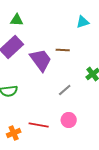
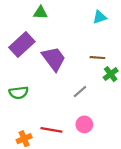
green triangle: (17, 20) -> (41, 13), moved
brown line: (63, 50) -> (97, 58), moved

